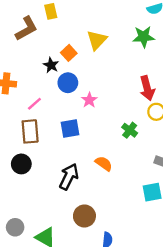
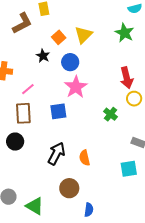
green star: (144, 37) -> (124, 33), turned 30
orange square: (69, 53) -> (59, 37), moved
blue circle: (68, 83) -> (70, 62), moved
pink star: (89, 100) -> (76, 87), size x1.6
orange semicircle: (104, 164) -> (85, 158), moved, turned -140

